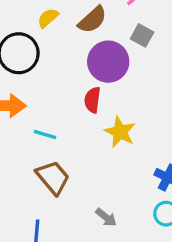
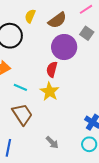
yellow semicircle: (48, 18) -> (30, 16), turned -32
yellow star: (120, 132) -> (50, 91), moved

